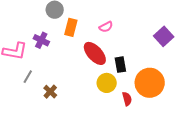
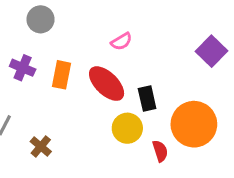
orange rectangle: (71, 27) -> (61, 75), moved

